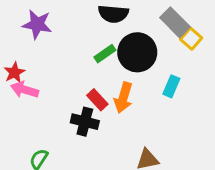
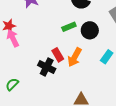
black circle: (137, 52) -> (90, 30), size x0.7
pink arrow: (25, 90) -> (13, 38), turned 36

